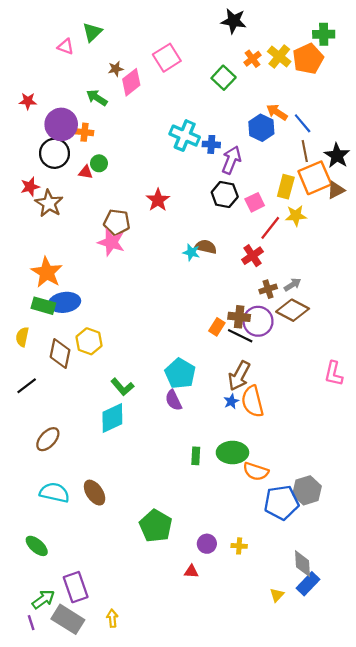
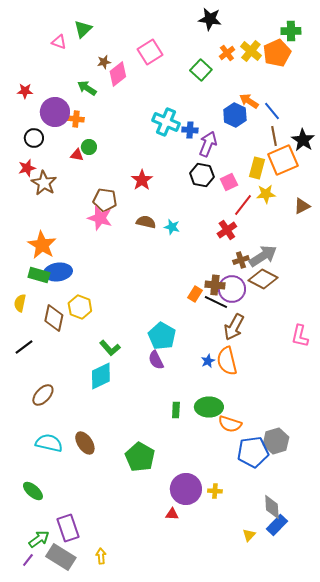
black circle: (55, 153) -> (34, 138), moved, size x0.7
brown triangle: (336, 190) -> (302, 206), moved
brown semicircle: (206, 247) -> (146, 222), moved
gray arrow: (293, 285) -> (263, 256), size x1.8
brown arrow: (239, 376) -> (234, 327), moved
green pentagon: (156, 526) -> (140, 457), moved
purple circle: (207, 544) -> (186, 489), size x1.8
purple line: (31, 623) -> (28, 560), turned 56

